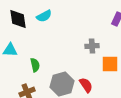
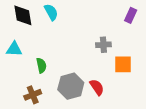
cyan semicircle: (44, 16) -> (51, 12), turned -91

